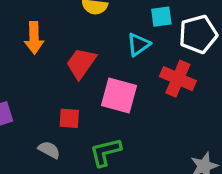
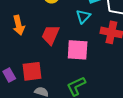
red square: (69, 118) -> (32, 71), moved, size x1.5

